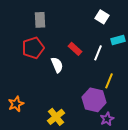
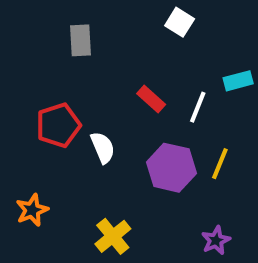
white square: (102, 17) -> (180, 22), moved
red pentagon: (33, 48) -> (58, 125), moved
white semicircle: (57, 65) -> (103, 147), moved
purple hexagon: (94, 100) -> (171, 168), moved

